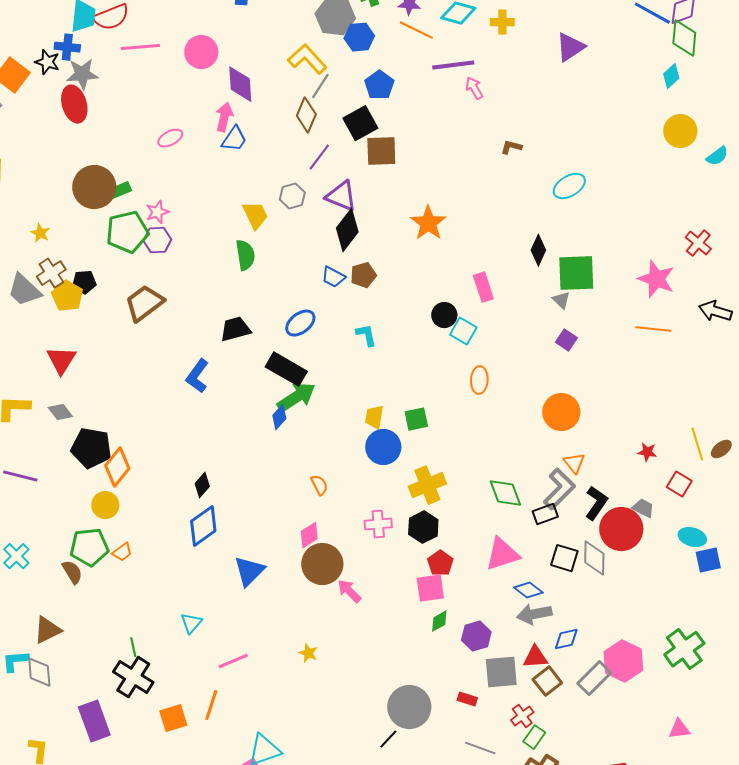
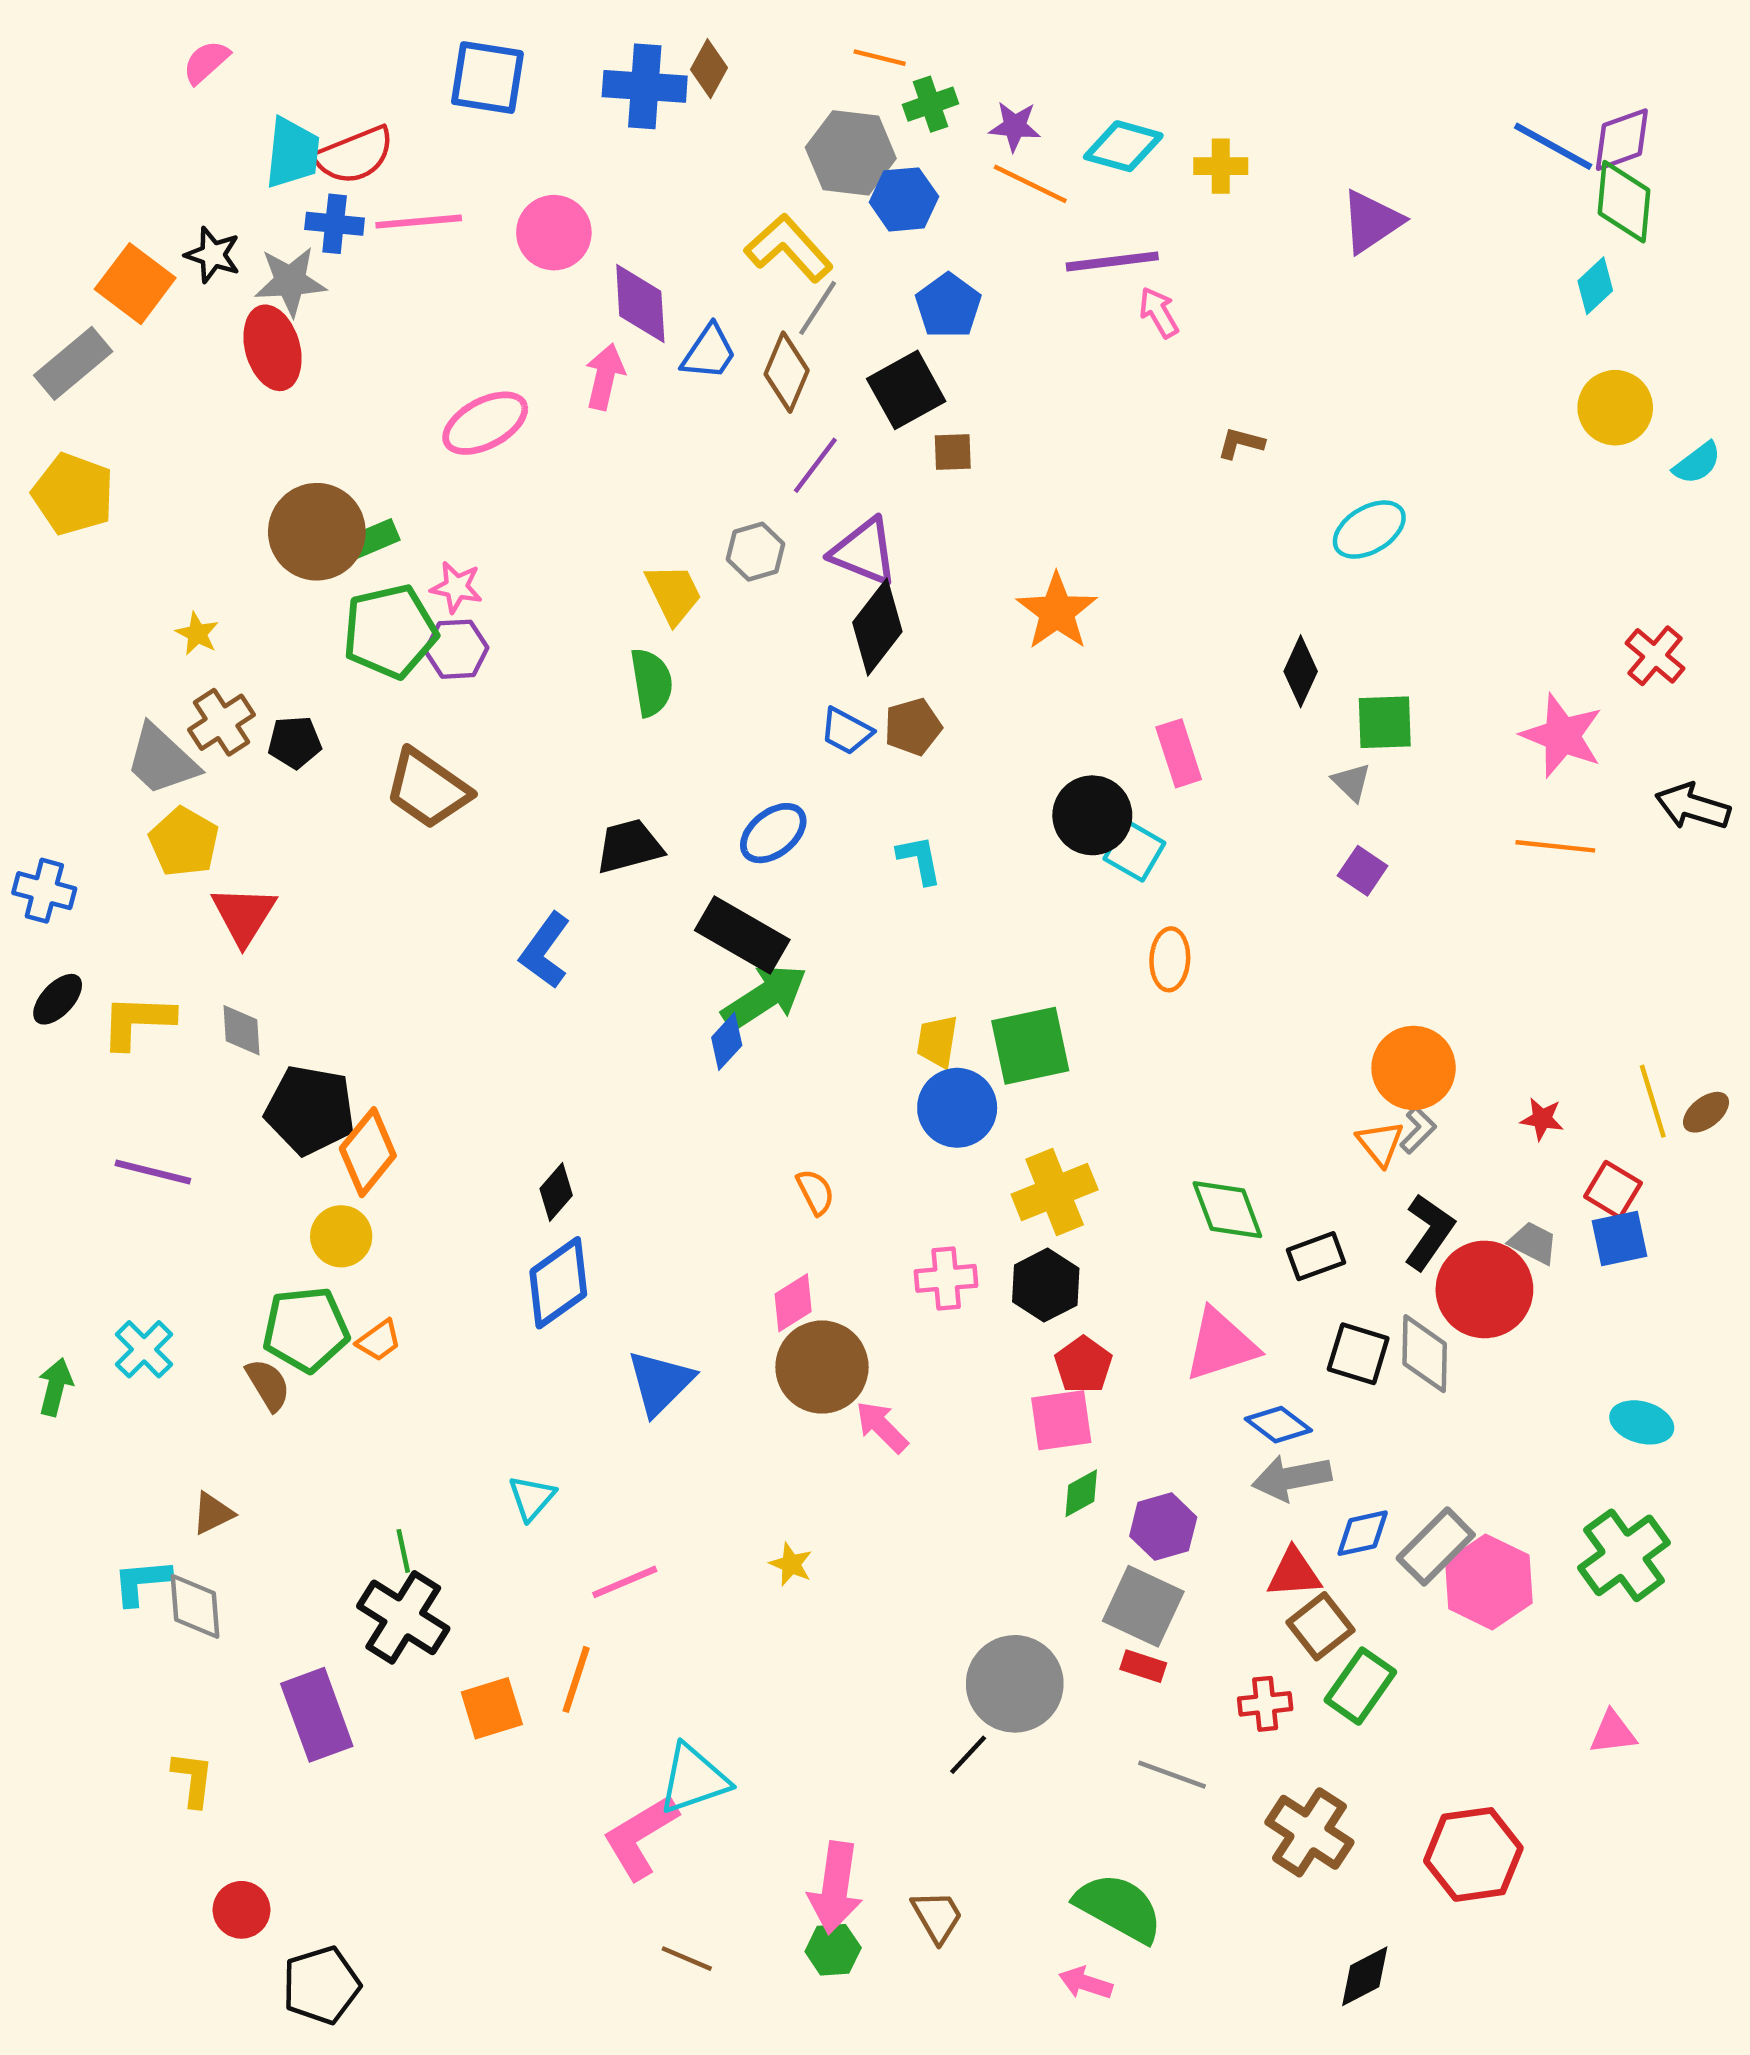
blue cross: (67, 47) -> (335, 224), moved
pink ellipse: (170, 138) -> (485, 423), size x1.5
blue trapezoid: (234, 139) -> (709, 352), moved
brown square: (381, 151) -> (953, 452), size x0.6
pink star: (157, 212) -> (456, 587), turned 30
green square: (576, 273) -> (1385, 722), size x0.7
yellow pentagon: (67, 296) -> (184, 842), moved
brown trapezoid: (144, 303) -> (428, 789), turned -108
black circle: (444, 315) -> (1092, 815), size x1.4
gray diamond: (60, 412) -> (241, 1030), turned 35
orange circle: (561, 412) -> (1414, 1068), moved
green square: (416, 419) -> (1030, 1046), size x1.5
gray L-shape: (559, 489) -> (1418, 1130), moved, size x0.5
cyan ellipse: (692, 537) -> (1642, 1422), moved
blue square: (708, 560) -> (1620, 1239), moved
brown triangle: (47, 630) -> (213, 1513), size x0.7
gray square: (501, 672) -> (1143, 1606), moved, turned 30
gray rectangle: (594, 678) -> (1436, 1546), moved
red cross: (522, 716) -> (1265, 1704), turned 30
green rectangle: (534, 737) -> (1360, 1686), moved, size x1.4

